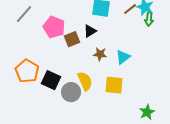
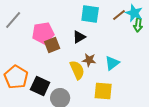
pink pentagon: (54, 27) -> (43, 33), turned -30
brown square: (72, 39) -> (52, 45), moved
yellow semicircle: (85, 81) -> (77, 70), moved

